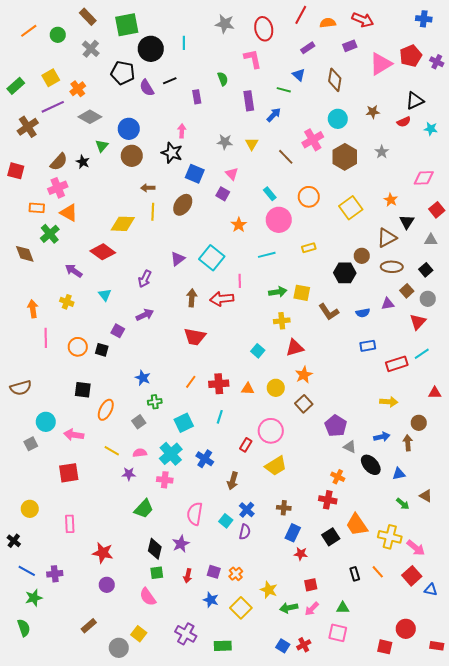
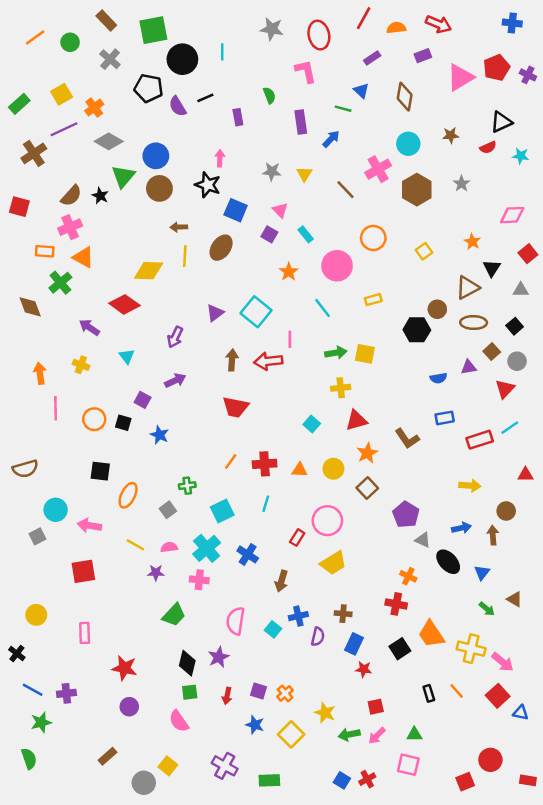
green triangle: (102, 146) -> (123, 176), size x1.5
cyan rectangle: (270, 194) -> (306, 234), moved
yellow square: (351, 208) -> (424, 251), size x0.6
cyan line: (267, 255) -> (323, 308), turned 66
brown L-shape: (329, 312) -> (407, 438), moved
blue star: (143, 378) -> (159, 435), moved
blue triangle: (399, 474) -> (482, 573), turned -40
blue cross: (247, 510) -> (298, 616), turned 35
purple semicircle: (245, 532) -> (318, 637), moved
red square: (385, 647) -> (465, 782), turned -35

